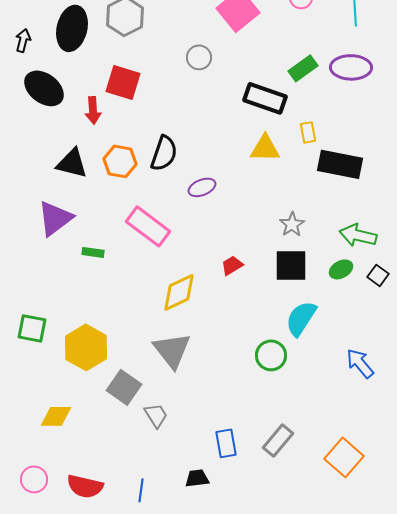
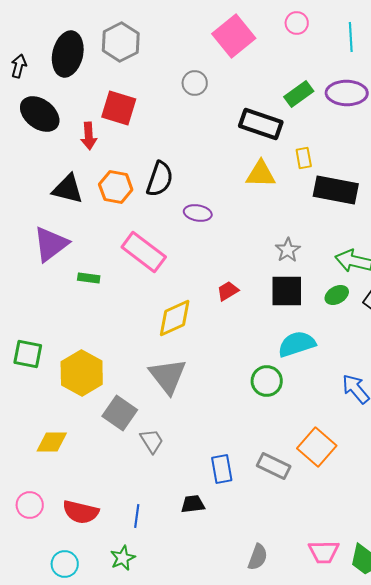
purple ellipse: (202, 187) -> (198, 213), turned 32
cyan semicircle: (301, 318) -> (297, 344), turned 39
gray rectangle: (278, 440) -> (274, 466), turned 76
orange square: (344, 457) -> (317, 447), moved

